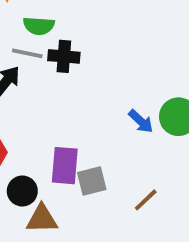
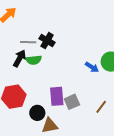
green semicircle: (39, 26) -> (34, 60), moved
black cross: (64, 56) -> (47, 41), turned 35

